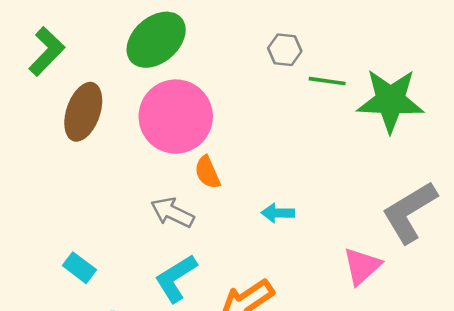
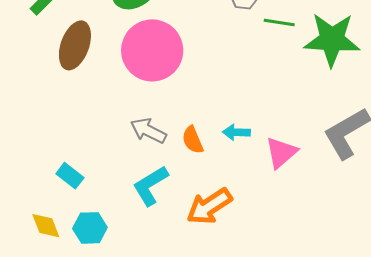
orange semicircle: (207, 172) -> (193, 140), moved
pink triangle: (362, 266) -> (281, 153), moved

